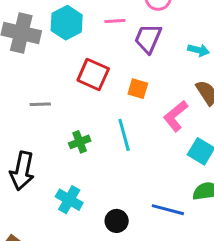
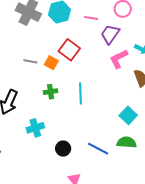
orange square: (138, 89) -> (51, 63), moved
pink L-shape: (176, 116) -> (119, 59), moved
cyan cross: (69, 200) -> (35, 128), turned 30

